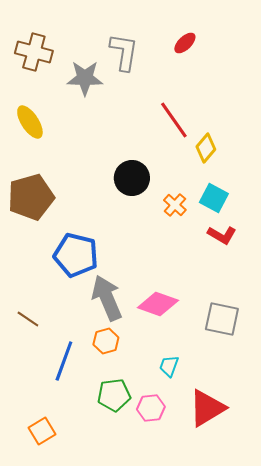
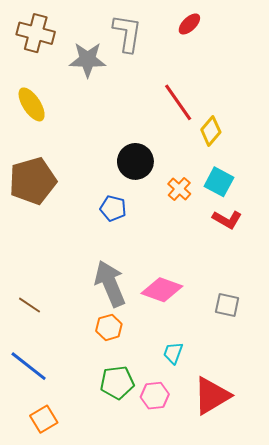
blue pentagon: (76, 255) -> (113, 208), moved, size x0.6
gray square: (222, 319) -> (227, 305), size x0.7
blue line: (64, 361) -> (29, 366), moved, turned -72

